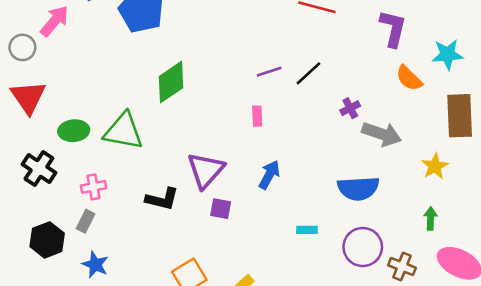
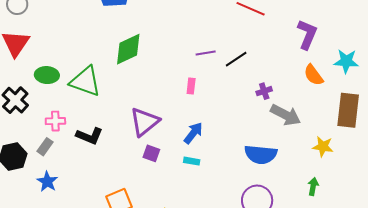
yellow star: (435, 166) -> (323, 147), turned 30
black L-shape: (162, 199) -> (89, 136), moved
cyan rectangle: (307, 230) -> (192, 161), moved

